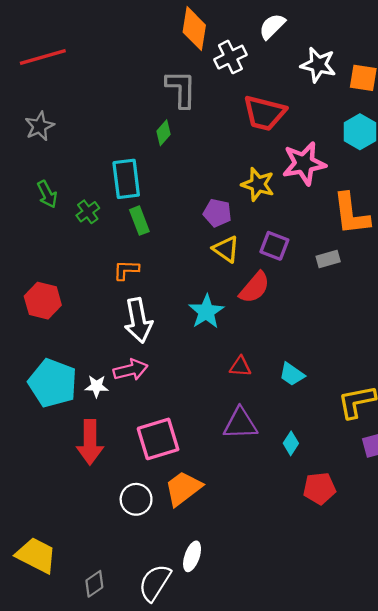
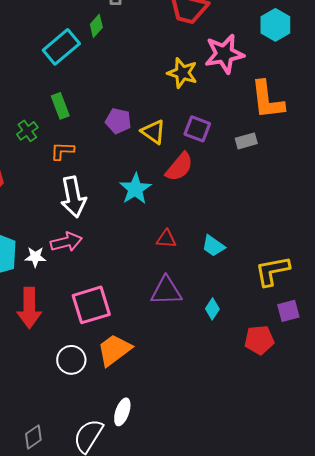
cyan rectangle: (126, 179) -> (61, 47), moved, turned 57
green cross: (88, 212) -> (27, 131), moved
purple pentagon: (217, 213) -> (118, 121), moved
green rectangle: (139, 221) -> (60, 106), moved
red pentagon: (319, 488) -> (259, 340), moved

